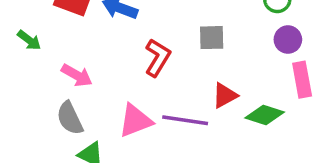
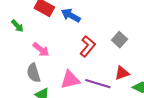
gray square: (212, 38) -> (120, 40), turned 35

